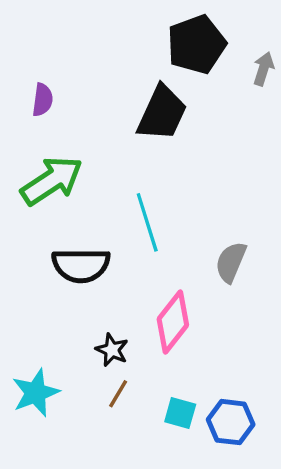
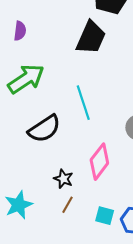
black semicircle: (81, 265) -> (44, 129), turned -32

